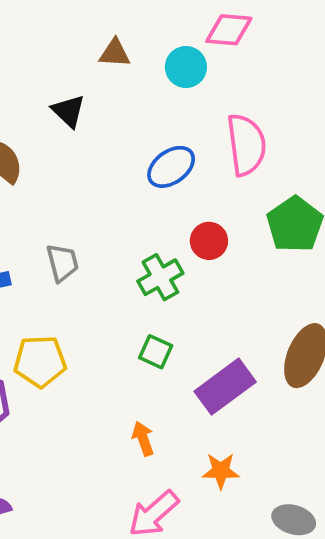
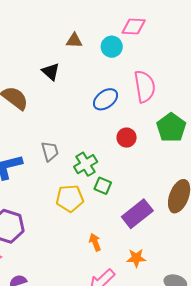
green cross: (160, 277) -> (86, 164), moved
green square: (156, 352) -> (103, 186), moved
yellow pentagon: (40, 361) -> (70, 198), moved

